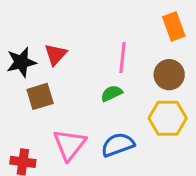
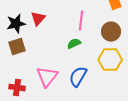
brown square: (40, 96) -> (17, 47), moved
blue semicircle: (118, 145) -> (78, 77), turned -40

